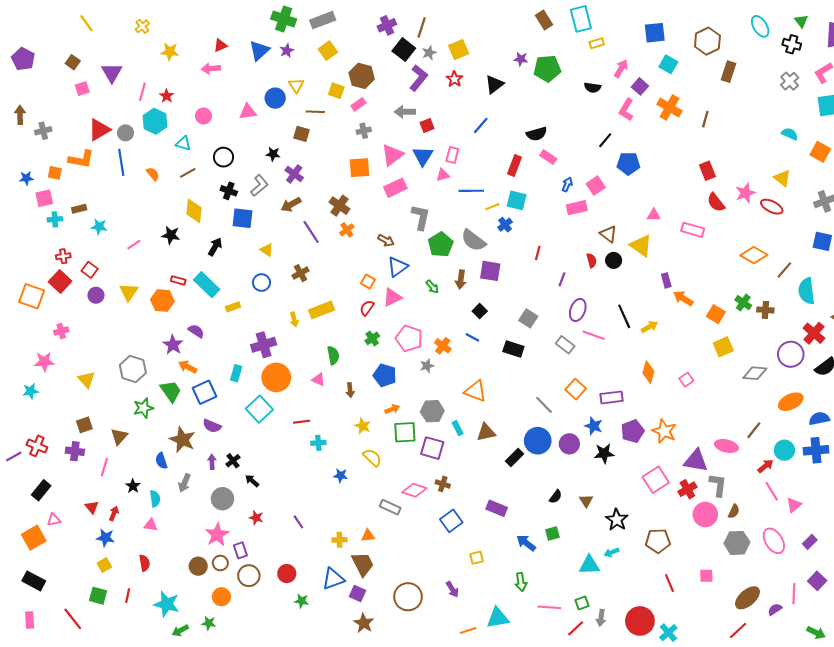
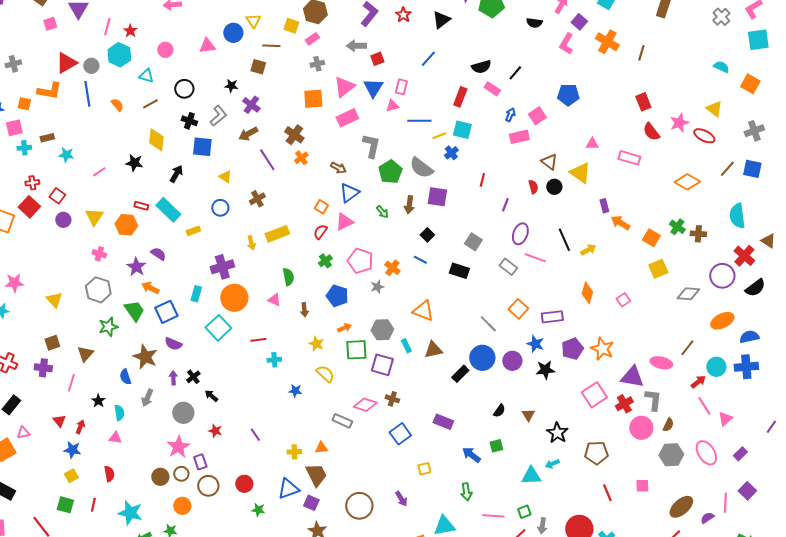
black line: (605, 140) -> (515, 73), moved
brown line: (784, 270) -> (727, 169), moved
pink cross: (61, 331) -> (99, 254), moved, turned 32

